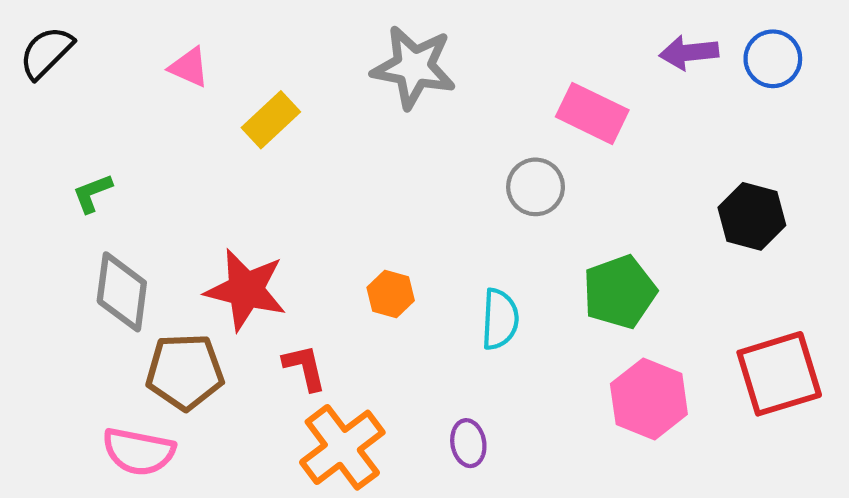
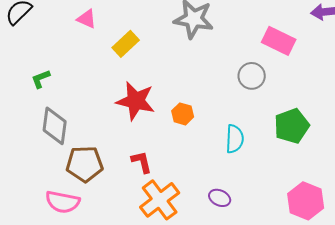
red star: (246, 290) -> (136, 101), moved
orange hexagon: (391, 294) -> (183, 114), moved
pink hexagon: (649, 399) -> (306, 201), moved
purple ellipse: (468, 443) -> (220, 198), turned -55

